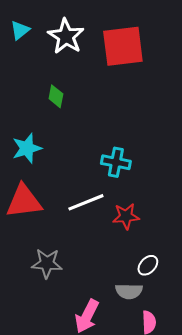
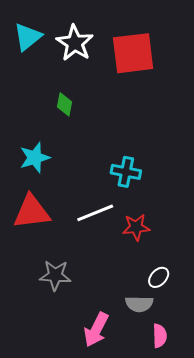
cyan triangle: (20, 30) -> (28, 37), size x1.4

